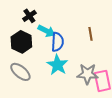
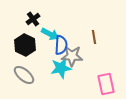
cyan star: (57, 65) -> (61, 68), turned 30
gray star: (87, 74) -> (72, 56), moved

